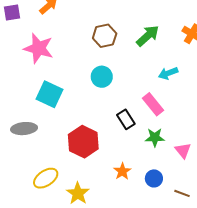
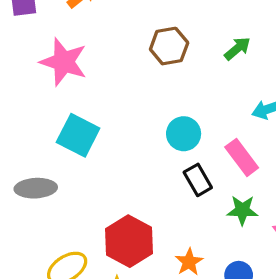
green arrow: (148, 36) -> (237, 49), size x0.7
cyan circle: (102, 77) -> (184, 134), moved
red hexagon: (83, 142) -> (129, 241), moved

